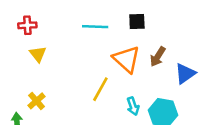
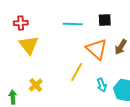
yellow triangle: (38, 54) -> (29, 45), size x1.5
yellow cross: (37, 101) -> (36, 85), moved

